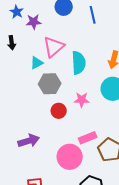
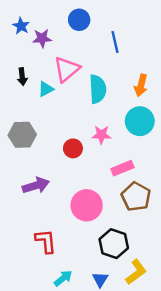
blue line: (93, 15) -> (115, 42), moved
black arrow: (12, 43) -> (22, 77), moved
gray hexagon: (50, 84) -> (22, 135), moved
pink rectangle: (88, 138) -> (122, 168), moved

